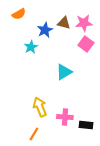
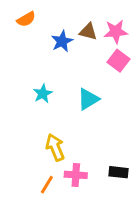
cyan star: (31, 47) -> (43, 94), moved
pink cross: (65, 117) -> (76, 175), moved

